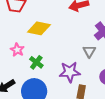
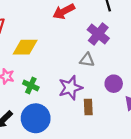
gray triangle: (89, 51) -> (87, 60), turned -40

